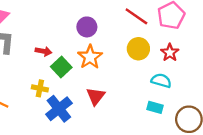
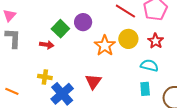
orange star: (90, 57) -> (105, 46), moved
green square: (61, 67) -> (60, 29), moved
cyan rectangle: (155, 107) -> (145, 89), turned 72

